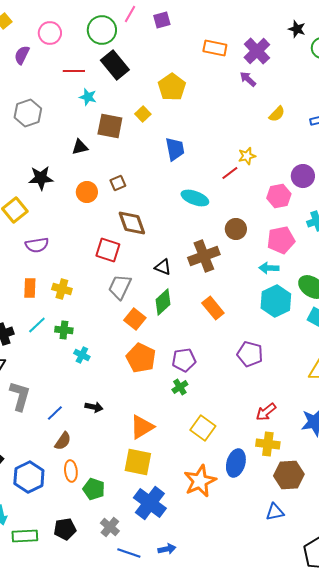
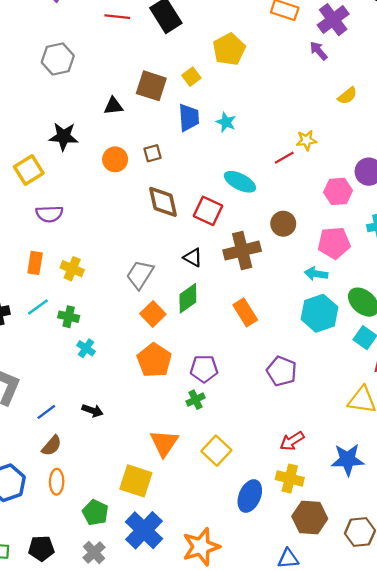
cyan star: (88, 97) -> (226, 122), moved
blue trapezoid: (175, 149) -> (189, 118), moved
red square: (108, 250) -> (208, 211), moved
orange triangle: (142, 427) -> (164, 443), moved, turned -32
orange star: (200, 481) -> (201, 547), moved
green pentagon: (94, 489) -> (95, 512), moved

